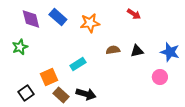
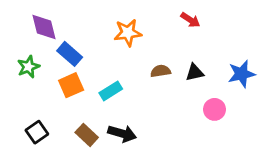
blue rectangle: (58, 17) -> (70, 54), moved
blue star: (170, 52) -> (241, 74), turned -30
orange square: (49, 77) -> (71, 85), moved
pink circle: (160, 77) -> (215, 109), moved

